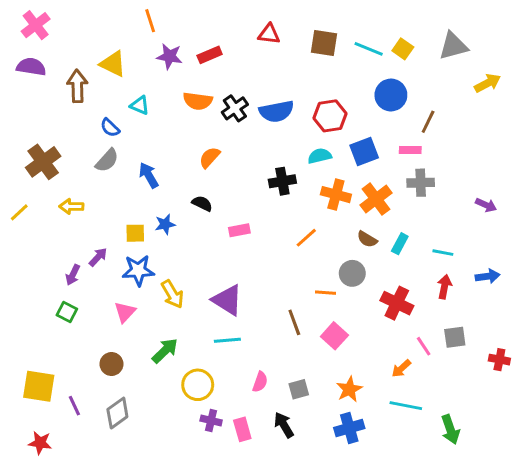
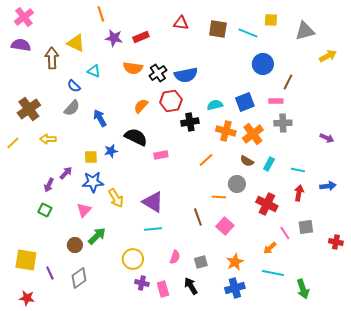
yellow square: (403, 49) -> (271, 20), moved, turned -32
red hexagon: (330, 116) -> (171, 101), moved
black semicircle: (202, 204) -> (136, 137), size x1.6
green arrow: (165, 351) -> (97, 236), moved

